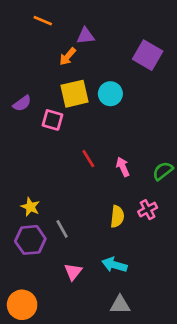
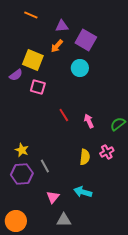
purple square: (148, 55) -> (86, 40), moved
orange arrow: (68, 56) -> (57, 46), moved
yellow square: (74, 94) -> (33, 60), moved, turned 35
gray triangle: (120, 305) -> (64, 220), moved

